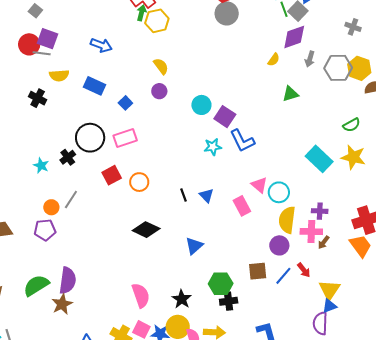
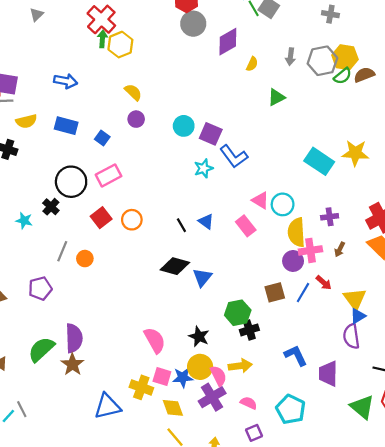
purple diamond: (294, 37) -> (228, 42), moved
green semicircle: (351, 125) -> (343, 76), moved
orange circle: (51, 207) -> (85, 259), moved
black diamond: (146, 230) -> (175, 266), moved
pink cross: (311, 232) -> (310, 250), moved

